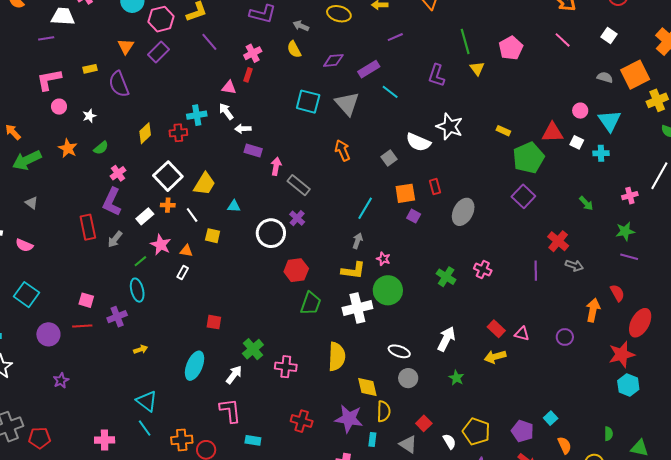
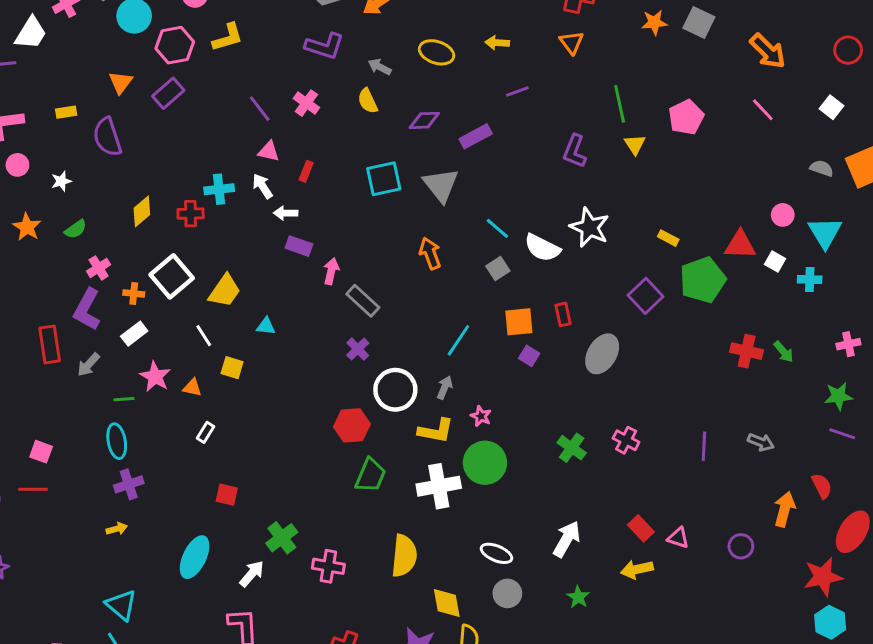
white trapezoid: (63, 17) -> (31, 33), turned 115
purple line: (209, 42) -> (260, 109), moved
pink cross: (253, 53) -> (306, 103), turned -30
red rectangle: (248, 75) -> (306, 171), moved
cyan line: (390, 92) -> (497, 228), moved
cyan square: (308, 102) -> (384, 179), turned -30
purple square: (523, 196) -> (646, 296), moved
orange cross: (168, 205) -> (134, 293), moved
white circle: (271, 233) -> (395, 390), moved
red cross: (558, 241) -> (747, 351), moved, turned -30
green line: (140, 261) -> (124, 399), turned 32
white rectangle: (183, 272) -> (205, 432), moved
purple cross: (117, 317) -> (129, 484), moved

